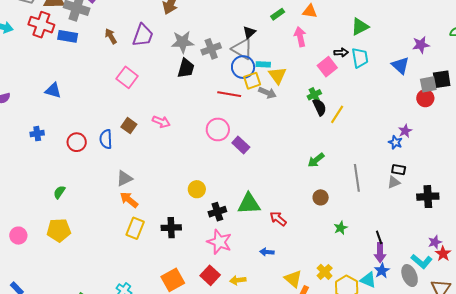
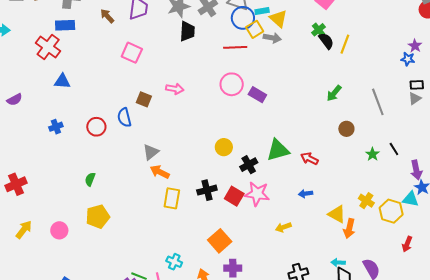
red cross: (41, 25) -> (48, 47), moved, turned 30
black line: (379, 237) -> (394, 149), moved
red square: (210, 275) -> (234, 196), moved

